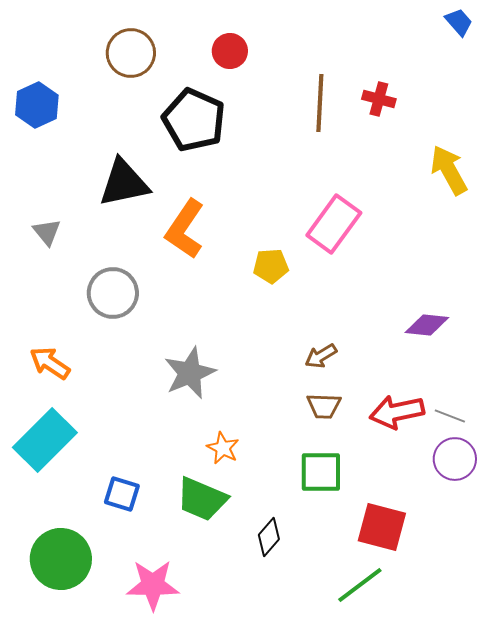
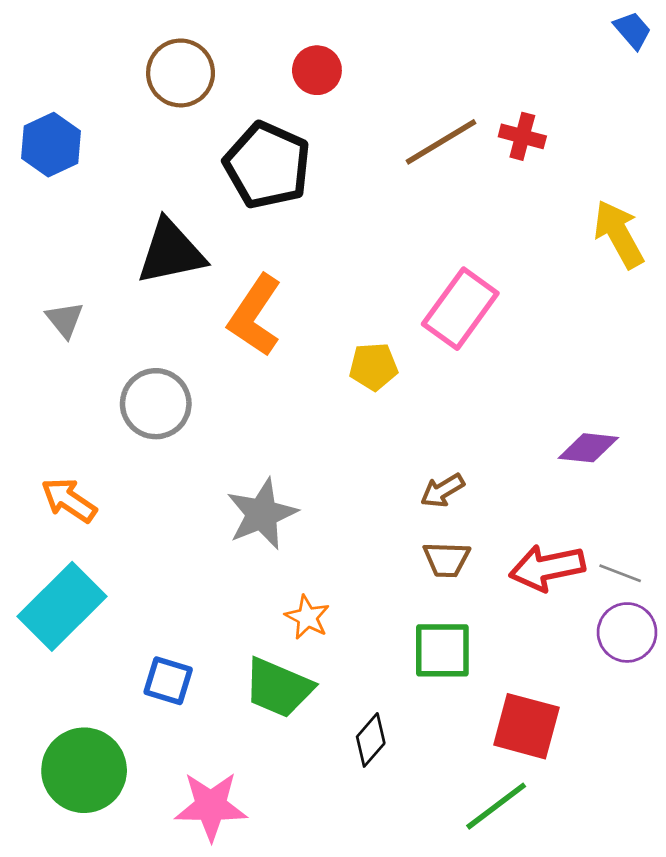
brown line: (320, 103) -> (441, 142), turned 56

